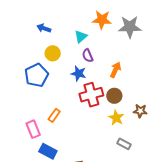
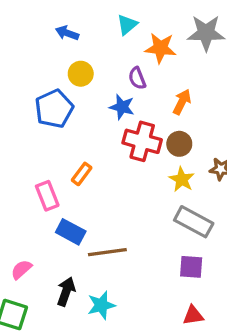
orange star: (102, 20) -> (160, 48), moved
cyan triangle: (81, 37) -> (127, 25), moved
red cross: (91, 95) -> (142, 141), turned 30
gray rectangle: (124, 144) -> (194, 222), size x1.6

